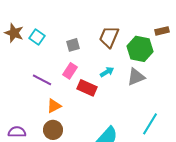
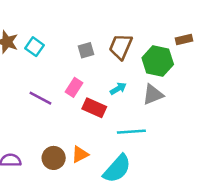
gray square: (73, 45) -> (86, 50), moved
orange triangle: (54, 106) -> (80, 154), moved
cyan line: (150, 124) -> (131, 132), moved, turned 55

